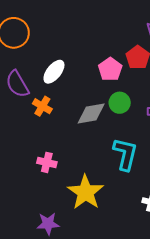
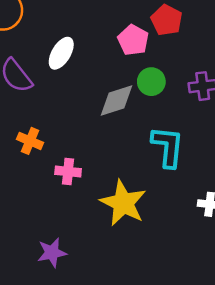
orange cross: (42, 106) -> (30, 141), moved
purple star: (48, 224) -> (52, 253), moved

